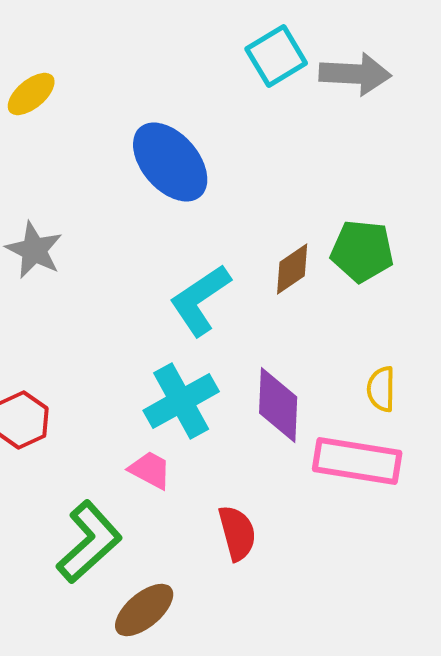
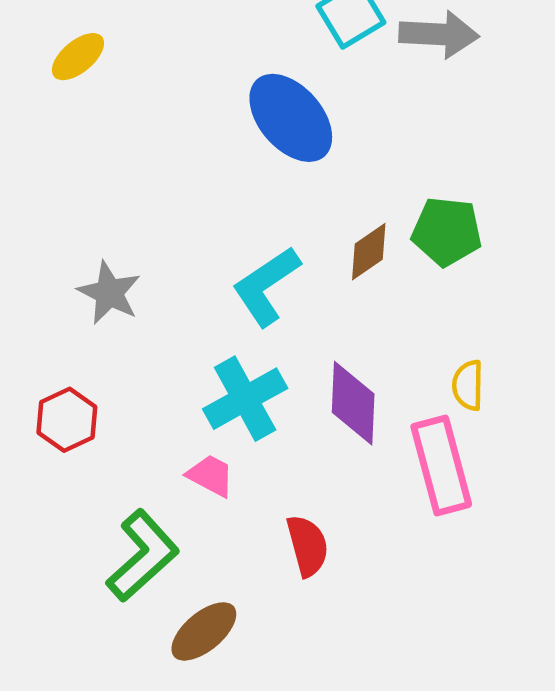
blue ellipse: (170, 162) -> (291, 118), moved
gray star: (34, 250) -> (109, 293), moved
pink rectangle: (357, 461) -> (441, 465), turned 66

